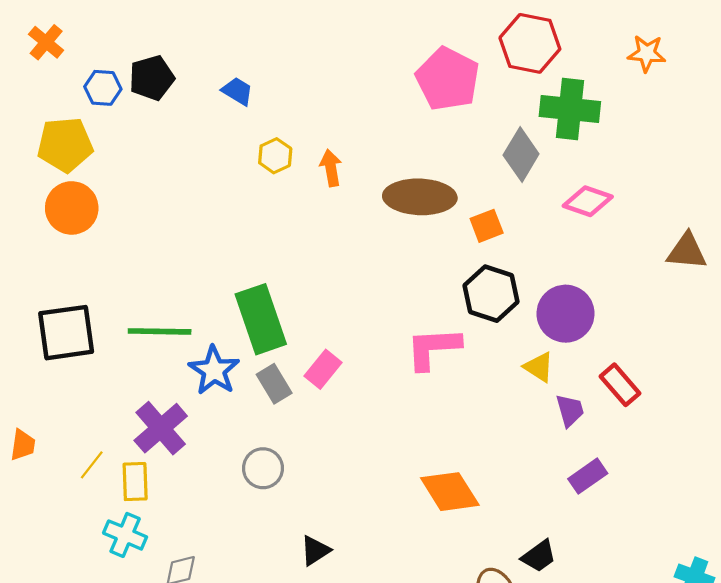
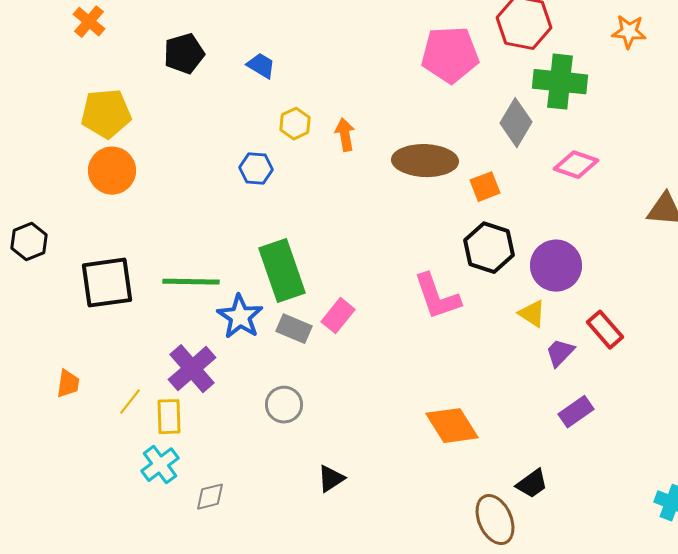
pink pentagon: (448, 79) -> (450, 55), turned -30
blue hexagon: (103, 88) -> (256, 169), moved
pink L-shape: (433, 348) -> (437, 297), turned -106
gray rectangle: (274, 384) -> (294, 329), turned -36
purple trapezoid: (570, 410) -> (560, 353), turned -120
cyan cross: (125, 535) -> (160, 465), turned 30

